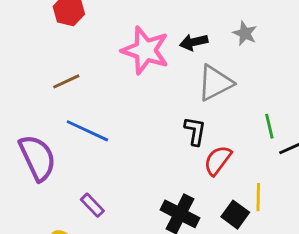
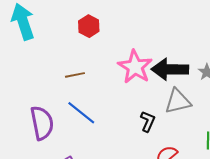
black arrow: (194, 42) -> (170, 69), size x1.8
black L-shape: (195, 131) -> (148, 121), moved

